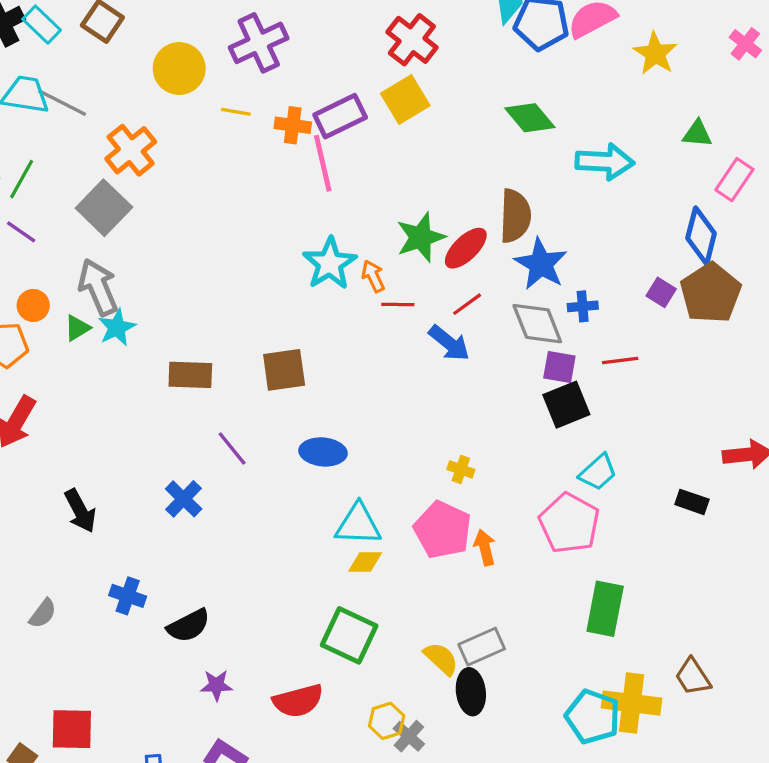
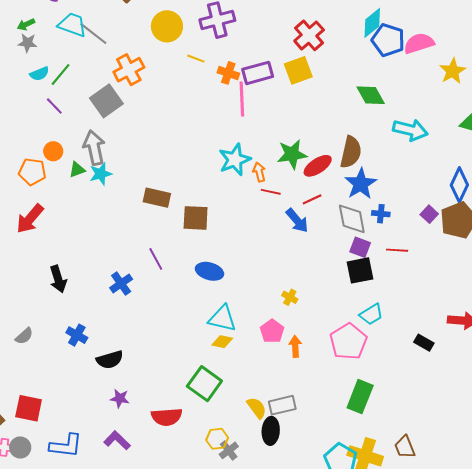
brown rectangle: (190, 375) -> (157, 198), moved
pink pentagon: (443, 530) -> (272, 331), size x0.7

